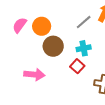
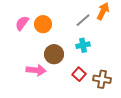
brown circle: (53, 46) -> (54, 54), moved
red square: (77, 66) -> (79, 74), moved

